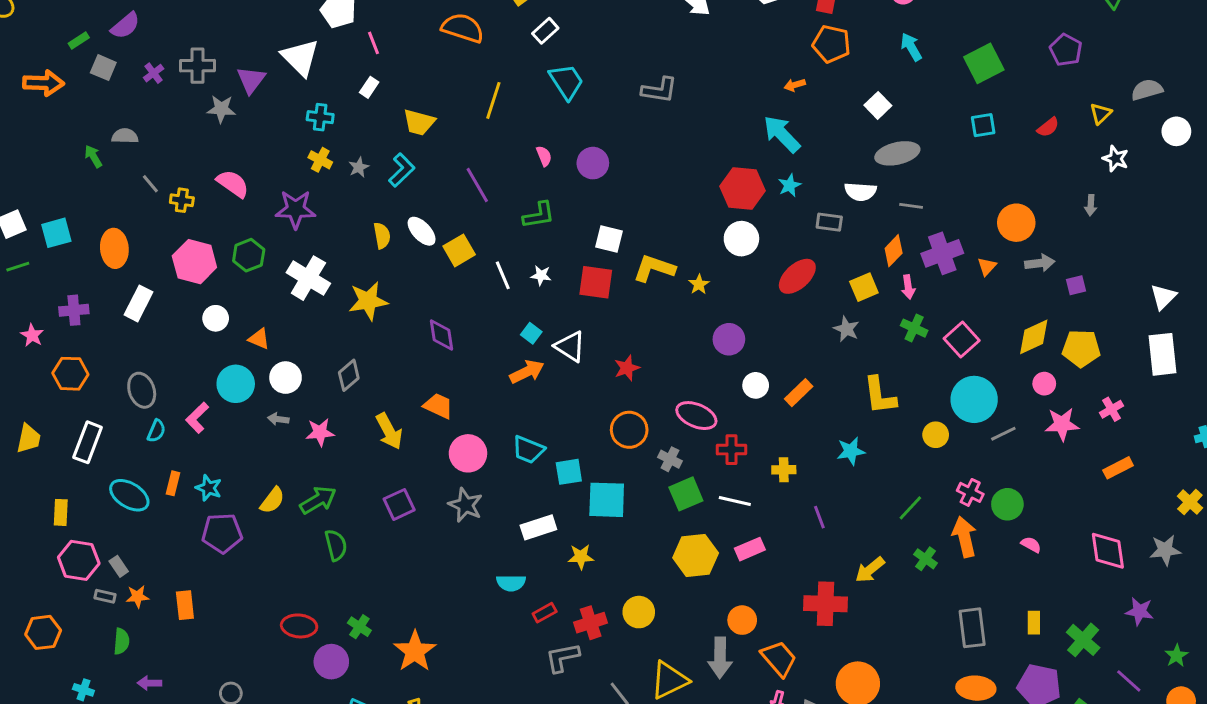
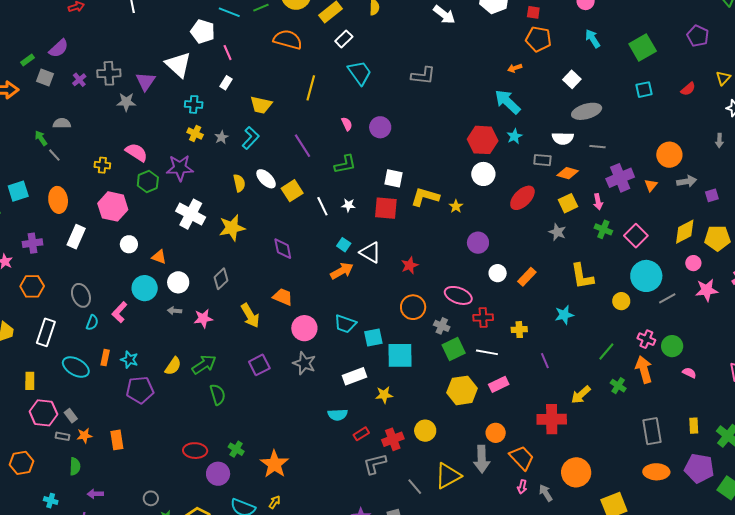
gray line: (150, 184) -> (54, 155), moved
orange diamond: (894, 251) -> (568, 173), moved, turned 65
green hexagon: (249, 255) -> (148, 181), moved

